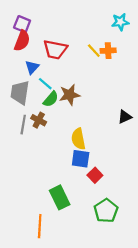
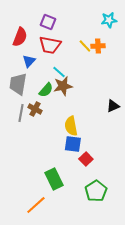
purple square: (22, 24) -> (48, 22), moved
cyan line: (45, 84) -> (59, 72), moved
orange line: (40, 226) -> (36, 205), turned 45

